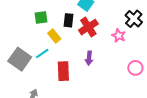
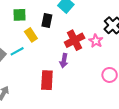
red cross: (88, 27) -> (75, 40), moved
red rectangle: (63, 71) -> (47, 80), moved

